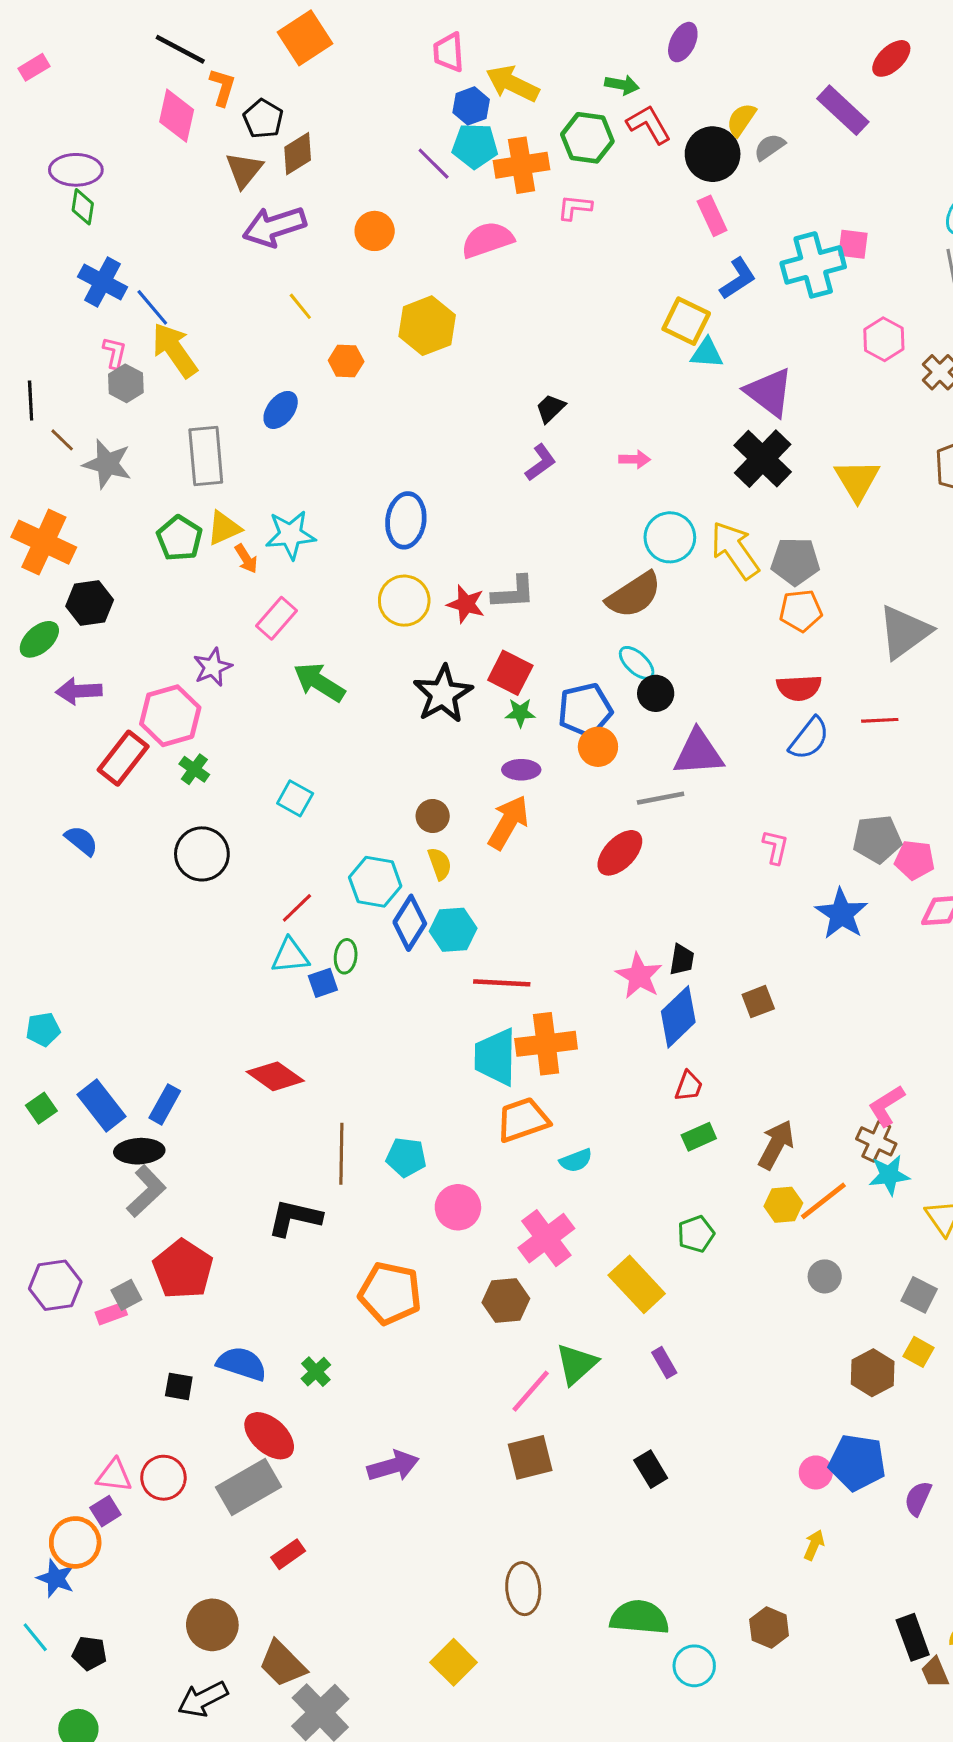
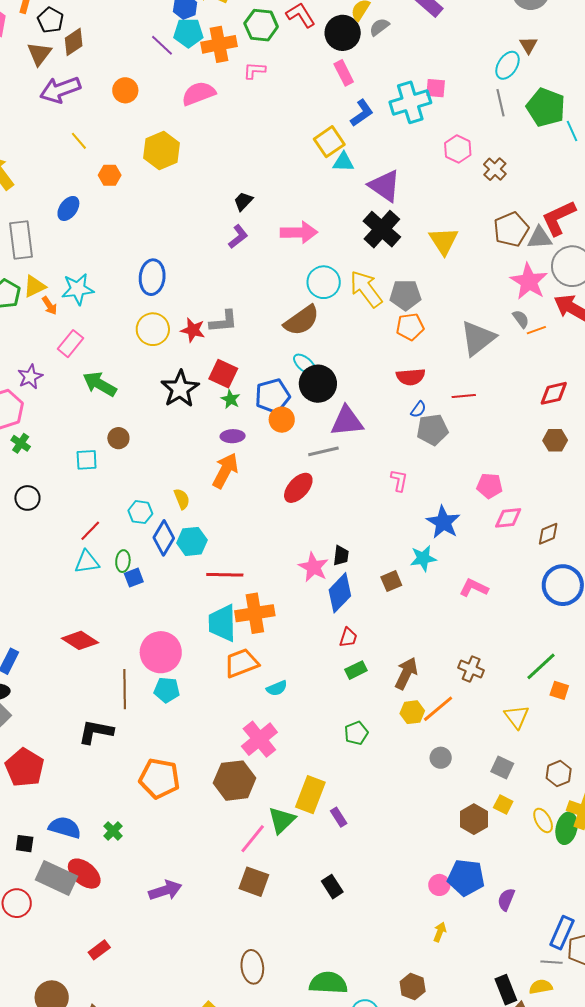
yellow square: (686, 321) -> (329, 142), turned 32
pink arrow: (635, 459) -> (299, 232), size x1.8
black circle: (656, 693) -> (318, 384), size x1.6
green star: (520, 713) -> (231, 399), turned 30
blue semicircle: (809, 738) -> (418, 409), size x0.6
cyan square: (295, 798) -> (87, 460), turned -30
brown circle: (433, 816) -> (118, 438), moved
gray pentagon: (877, 839) -> (432, 430), moved
black circle: (202, 854) -> (27, 498), size x0.7
cyan hexagon: (375, 882) -> (140, 512), size x0.7
blue square: (323, 983) -> (134, 578), moved
pink L-shape: (886, 1106) -> (474, 588), moved, turned 60
cyan star: (889, 1175) -> (423, 558), moved
pink circle: (458, 1207) -> (161, 652), moved, size x1.4
yellow rectangle: (637, 1284) -> (310, 795), moved, turned 66
brown hexagon: (506, 1301) -> (235, 781), size x1.4
brown square: (530, 1457) -> (254, 882), turned 36
gray rectangle: (248, 1487) -> (56, 878), moved, turned 57

